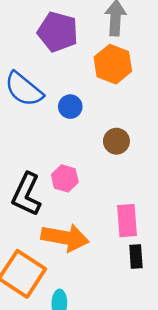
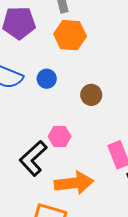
black L-shape: (26, 194) -> (33, 158), turned 39

